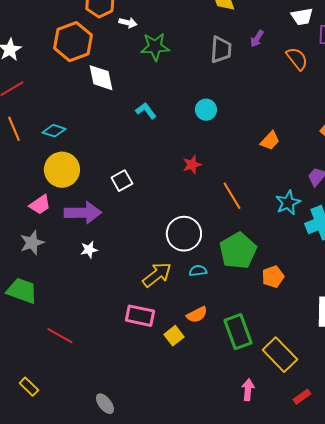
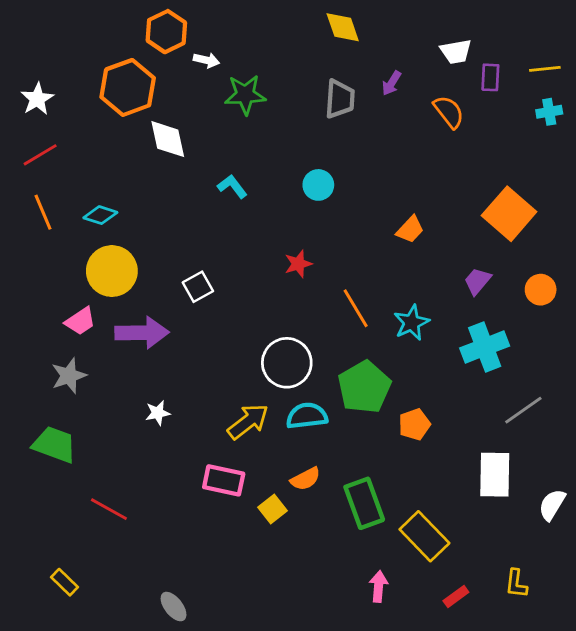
cyan star: (288, 203) -> (412, 323), moved
white star: (89, 250) -> (158, 413), moved
cyan semicircle: (198, 271) -> (307, 416), size x1.6

